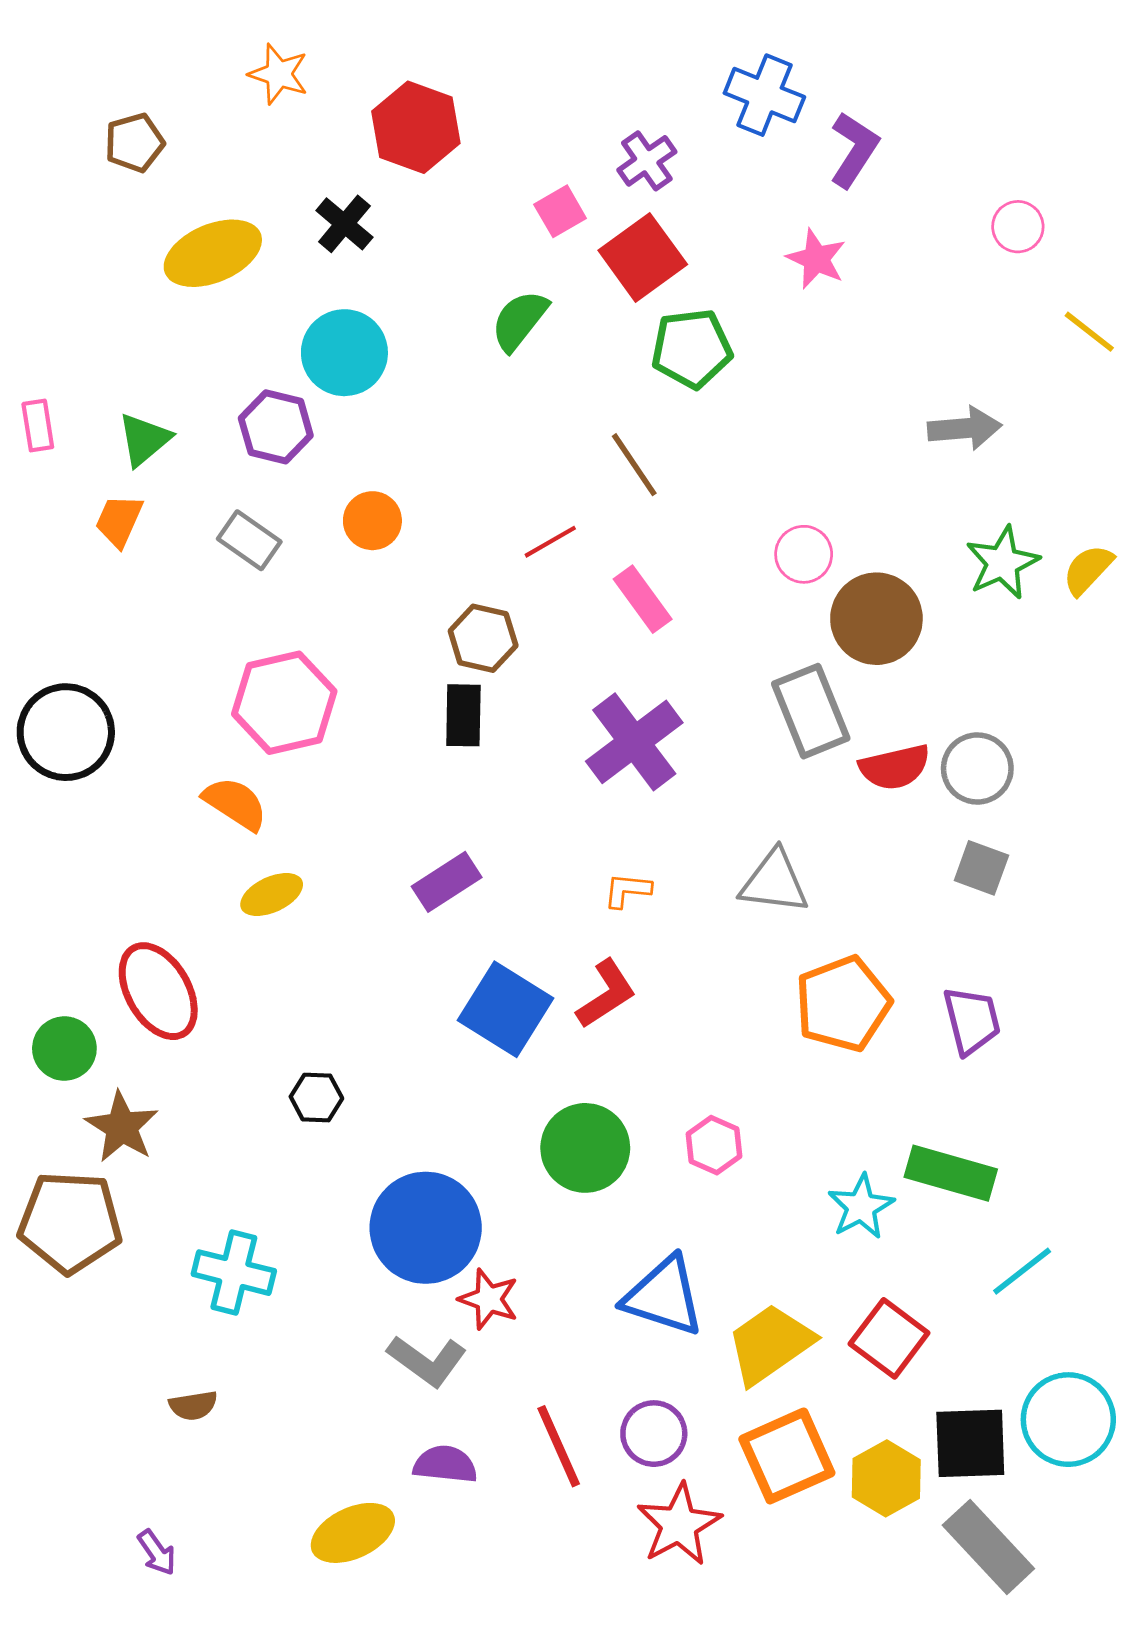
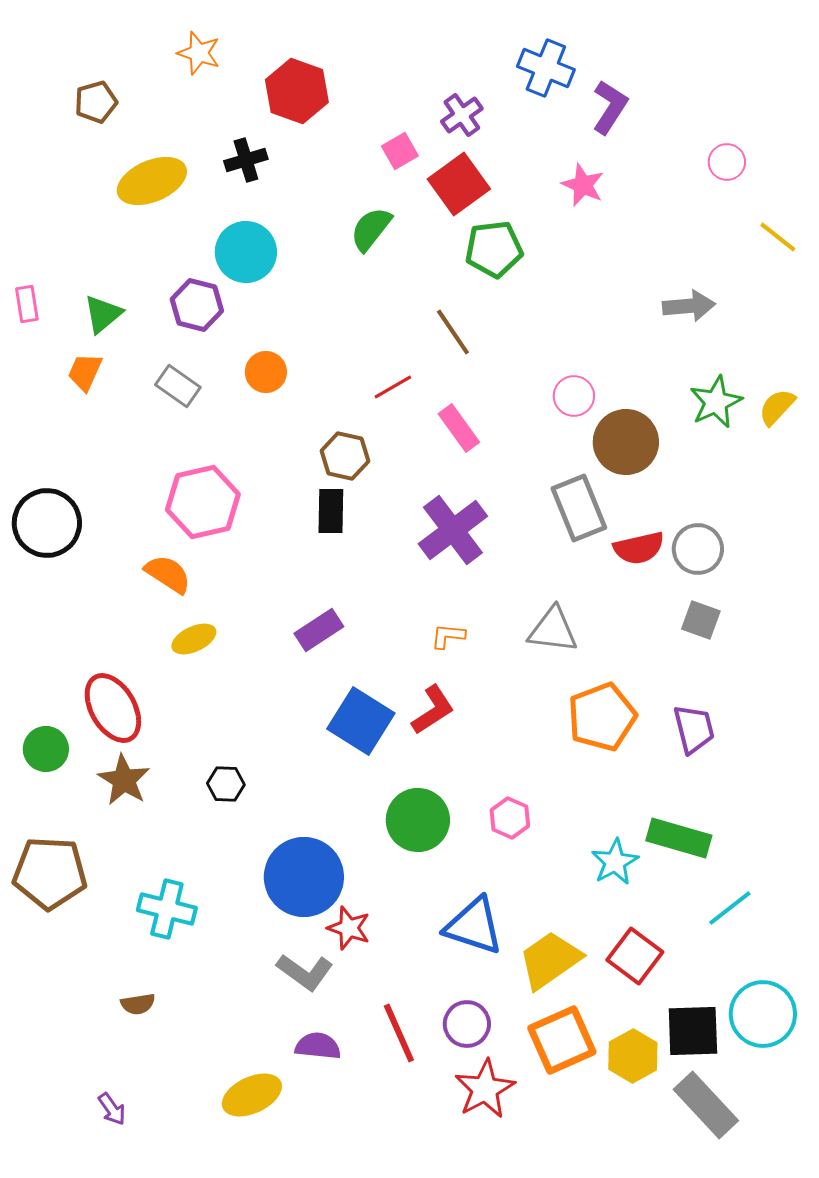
black cross: (344, 224) -> (246, 160), turned 33
brown star: (122, 1127) -> (124, 780), moved

